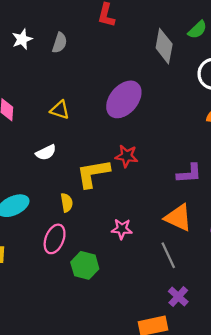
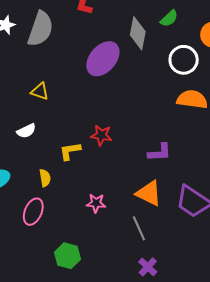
gray semicircle: (60, 43) -> (40, 29), size x1.8
purple ellipse: (124, 99) -> (103, 59), moved
yellow L-shape: (93, 173) -> (70, 151), size x0.7
green hexagon: (85, 265) -> (68, 256), moved

